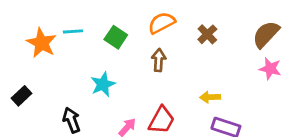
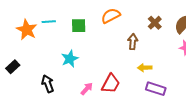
brown cross: (207, 34) -> (155, 23), moved
green square: (116, 37) -> (79, 26), turned -35
brown arrow: (159, 60) -> (133, 42), moved

